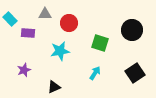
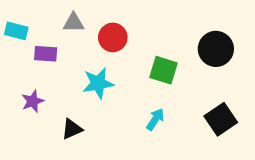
cyan rectangle: (10, 19) -> (16, 31), turned -32
purple star: (24, 70) -> (33, 101), moved
black triangle: (54, 87) -> (72, 129), moved

